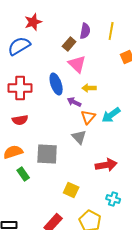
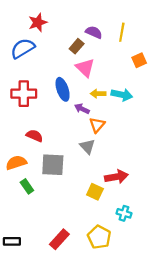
purple semicircle: (85, 31) -> (94, 32), turned -77
cyan arrow: (111, 115) -> (122, 95), moved, turned -132
red semicircle: (20, 120) -> (35, 136), moved, turned -147
yellow square: (71, 190) -> (95, 192), moved

